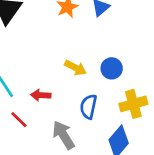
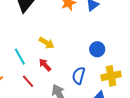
yellow arrow: (75, 68) -> (47, 43), moved
red arrow: (41, 95) -> (45, 65), turned 40

